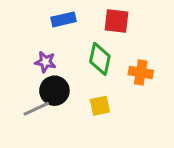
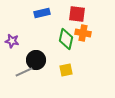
purple star: (45, 62) -> (12, 41), moved
orange cross: (141, 72) -> (83, 33), moved

